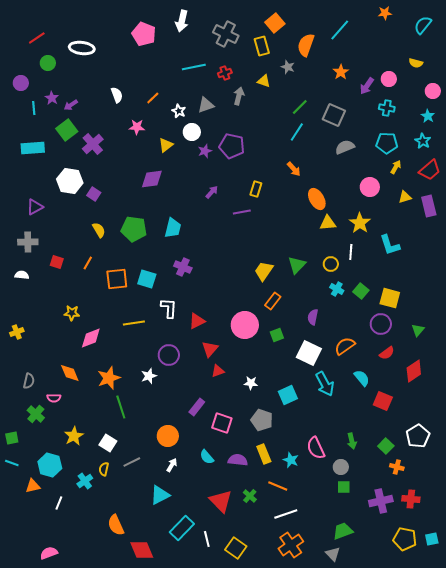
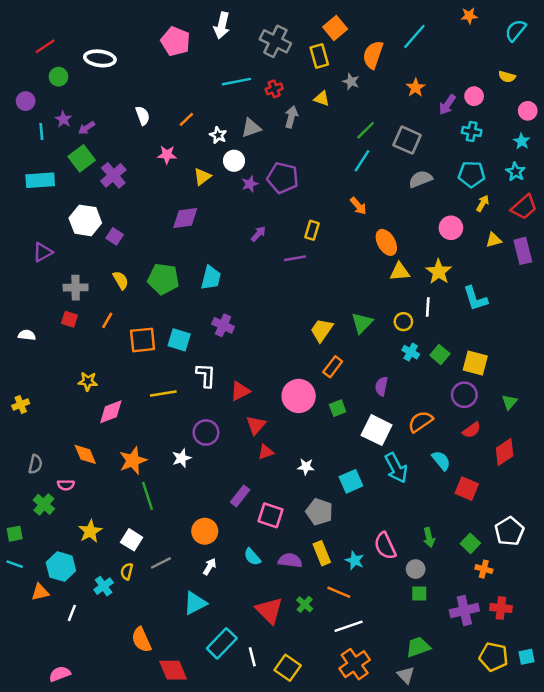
gray cross: (28, 242) -> (76, 288), moved

